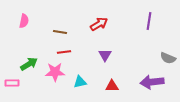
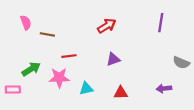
pink semicircle: (24, 21) -> (26, 23), turned -32
brown line: (60, 32) -> (47, 34), moved
purple triangle: (105, 55) -> (113, 59), turned 40
purple arrow: (152, 82) -> (164, 88), size x0.6

